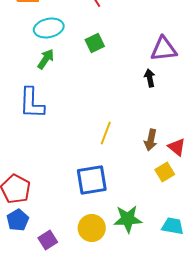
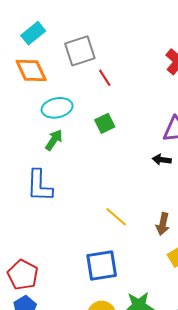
black arrow: (150, 78) -> (162, 160), turned -72
yellow line: (106, 133) -> (116, 217), turned -70

